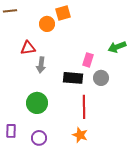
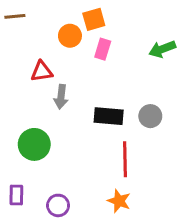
green arrow: (117, 47) -> (162, 49), moved
pink rectangle: (88, 60) -> (103, 49), moved
green circle: (37, 103) -> (34, 144), moved

